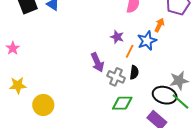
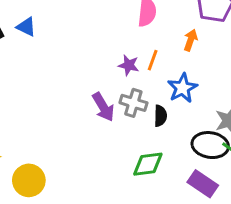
blue star: (147, 41) -> (182, 88), moved
orange line: (130, 51) -> (153, 60), moved
gray cross: (116, 77) -> (133, 103), moved

